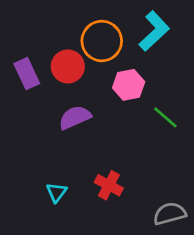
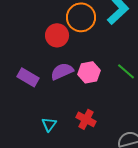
purple rectangle: (27, 74) -> (28, 77), moved, turned -35
pink hexagon: (129, 85) -> (89, 72), moved

